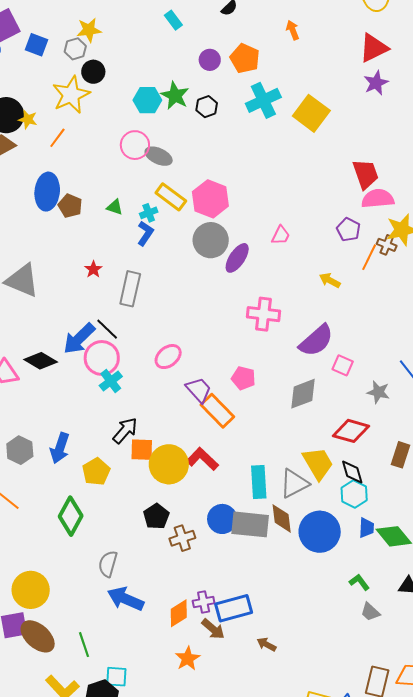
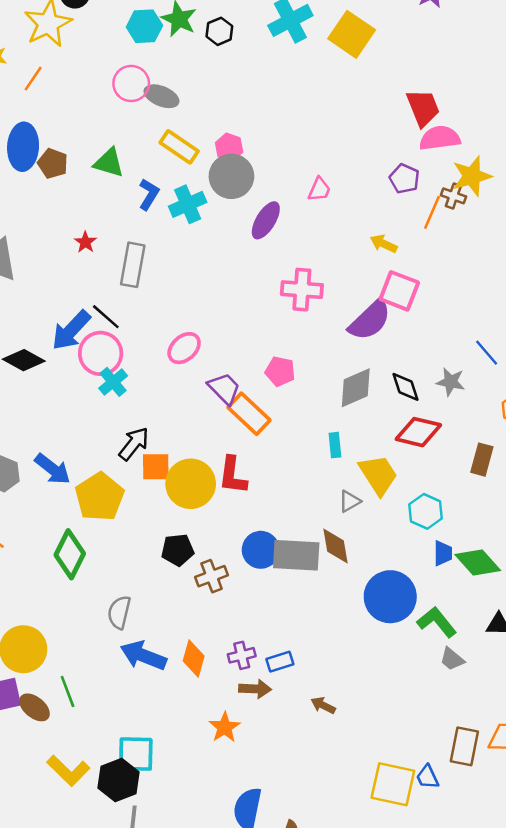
pink hexagon: (210, 199) -> (229, 147), size x0.6
green triangle: (115, 207) -> (109, 163), size x1.5
cyan cross: (149, 213) -> (188, 204), moved, size x1.6
gray circle: (211, 240) -> (231, 176), moved
pink square: (343, 365) -> (399, 291), moved, size x1.5
blue arrow: (60, 448) -> (53, 469), turned -68
red L-shape: (202, 459) -> (233, 475), turned -124
yellow pentagon: (96, 472) -> (100, 497), size x1.4
black diamond: (352, 472) -> (406, 387), moved
cyan rectangle: (259, 482) -> (335, 445), moved, size x0.6
gray triangle: (294, 484) -> (350, 501), size x0.6
black pentagon: (156, 516) -> (178, 550), turned 30
blue circle: (320, 532) -> (390, 597), moved
green L-shape: (359, 582) -> (437, 622), size x1.5
blue rectangle: (234, 608) -> (280, 662), size x0.6
orange diamond: (179, 613) -> (194, 658), moved, turned -40
brown arrow: (213, 629) -> (255, 689), turned -35
brown ellipse: (38, 636) -> (34, 707), size x0.7
green line: (84, 645) -> (68, 692), moved
cyan square: (116, 677) -> (136, 754), size x1.4

